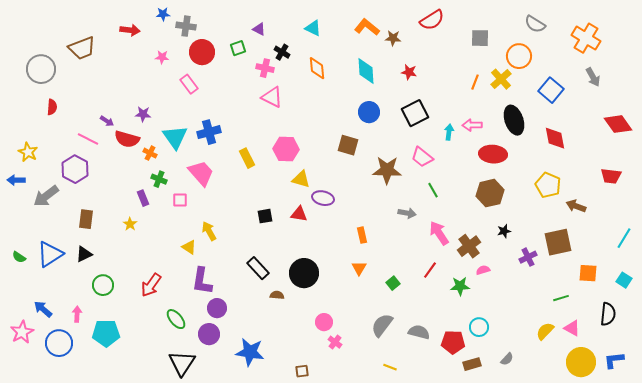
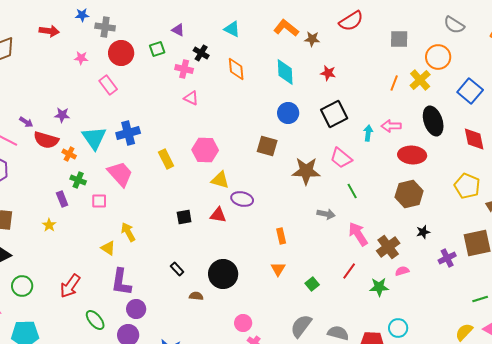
pink triangle: (272, 97) -> (191, 98), size x0.7
black rectangle: (258, 268) -> (177, 269), size x0.6

